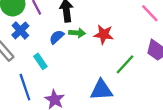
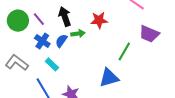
blue cross: (20, 30) -> (42, 41), moved
red star: (104, 34) -> (99, 20), moved

